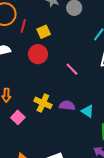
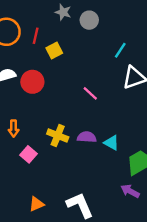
red line: (23, 26) -> (36, 36), moved
red circle: (38, 54) -> (32, 82), moved

